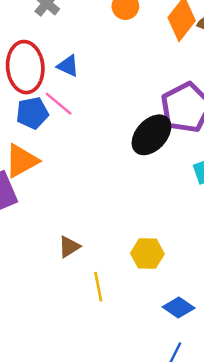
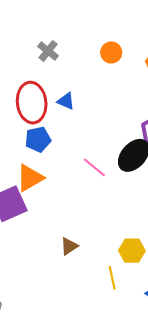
pink line: (59, 104) -> (94, 167), moved
yellow line: (98, 287) -> (112, 278), moved

